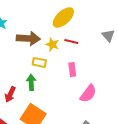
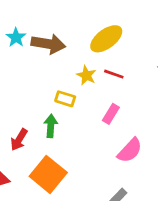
brown arrow: (28, 38) -> (48, 44), moved
pink rectangle: (72, 70) -> (111, 114), turned 32

